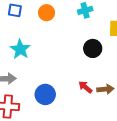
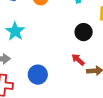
red arrow: (85, 87) -> (78, 60), moved

